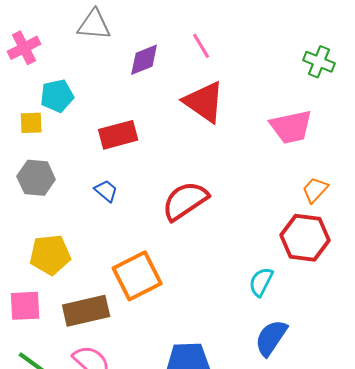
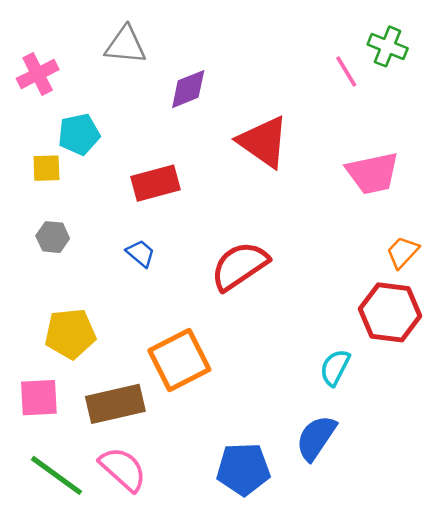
pink line: (201, 46) -> (346, 72), moved
green cross: (319, 62) -> (388, 46), moved
gray hexagon: (36, 178) -> (53, 237), size x0.7
blue semicircle: (271, 338) -> (316, 438), moved

